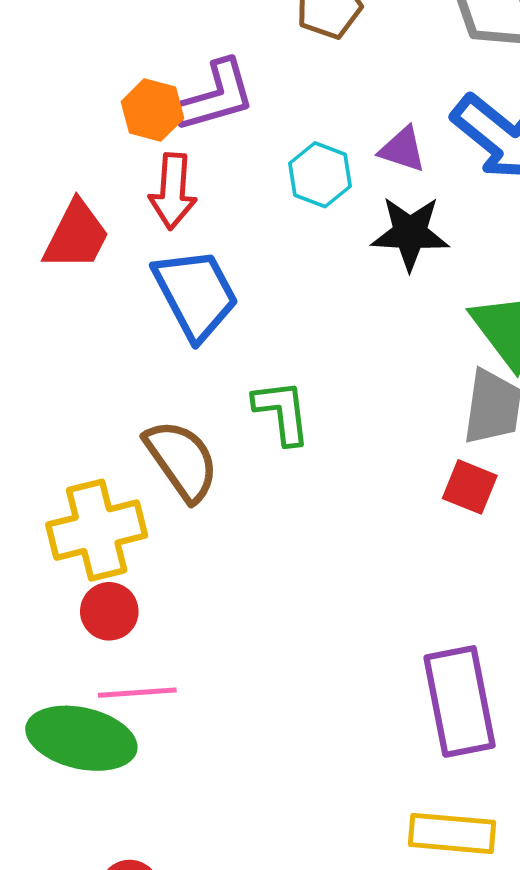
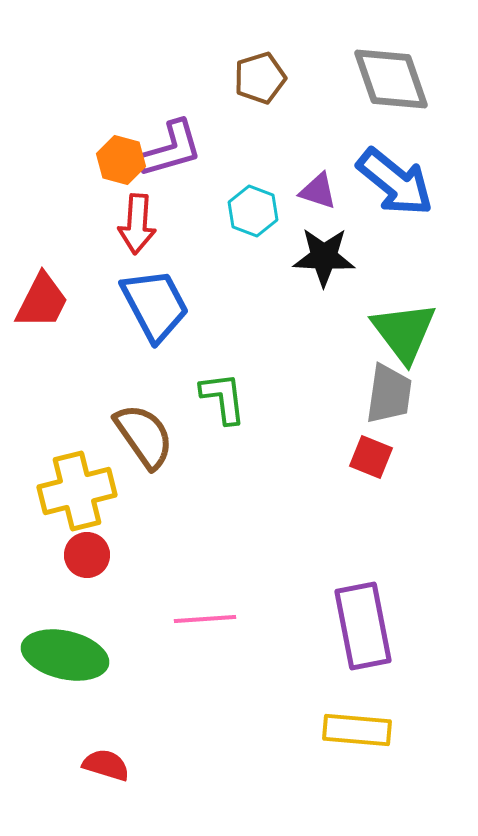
red trapezoid: (76, 236) -> (42, 301), moved
pink line: (137, 693) -> (205, 619), moved

